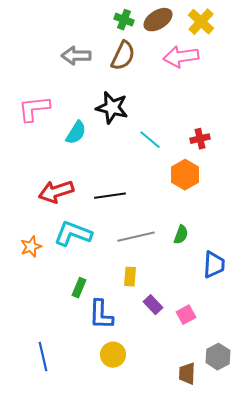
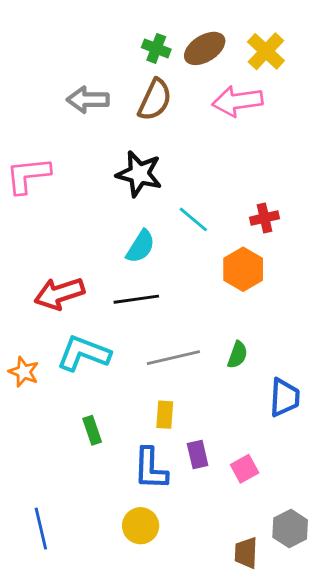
cyan semicircle: (76, 133) -> (141, 246), moved
orange star: (31, 247) -> (24, 372), turned -30
green rectangle: (79, 288) -> (92, 430), turned -42
purple rectangle: (153, 305) -> (198, 454), turned 30
blue L-shape: (101, 315) -> (151, 469), moved

